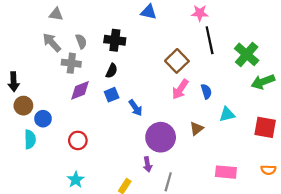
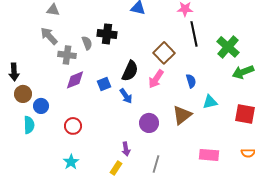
gray semicircle: (81, 41) -> (87, 43), moved
black semicircle: (112, 71) -> (130, 71), moved, size x1.5
pink arrow: (180, 89) -> (156, 79), moved
brown triangle: (197, 128) -> (182, 115), size x1.5
purple circle: (161, 137) -> (149, 123), size x0.7
purple arrow: (148, 164) -> (126, 149), moved

